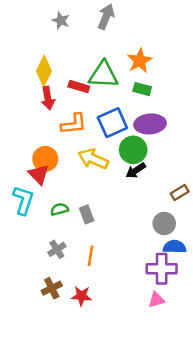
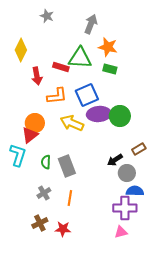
gray arrow: (106, 17) -> (91, 24), moved
orange star: (140, 61) -> (108, 47), turned -30
yellow diamond: (44, 71) -> (21, 50), moved
purple ellipse: (150, 124) -> (99, 114), moved
green circle: (133, 150) -> (120, 116), moved
black arrow: (136, 170) -> (115, 160), moved
red triangle: (39, 174) -> (30, 135), turned 36
green semicircle: (59, 209) -> (46, 162), turned -72
gray rectangle: (87, 214) -> (67, 166), size x1.5

